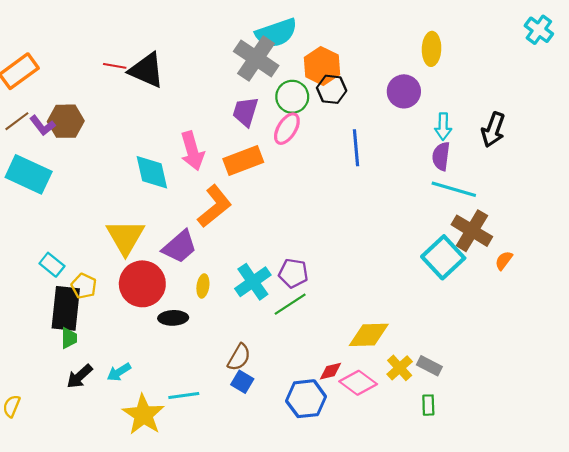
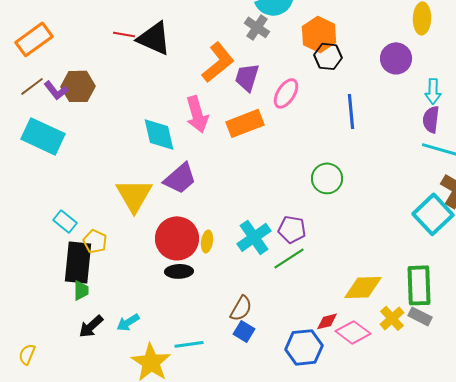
gray cross: (256, 58) -> (257, 27), size x0.6
green circle: (292, 97) -> (327, 178), moved
orange L-shape: (215, 206) -> (218, 62), moved
purple trapezoid: (180, 247) -> (180, 178), moved
red circle: (142, 284) -> (177, 238), moved
green rectangle: (428, 405) -> (419, 285), moved, size x2.0

